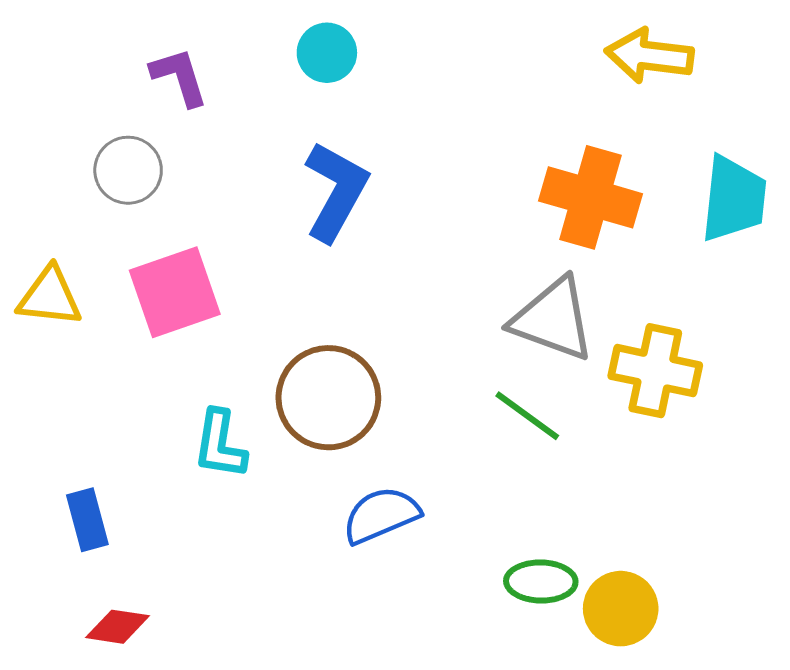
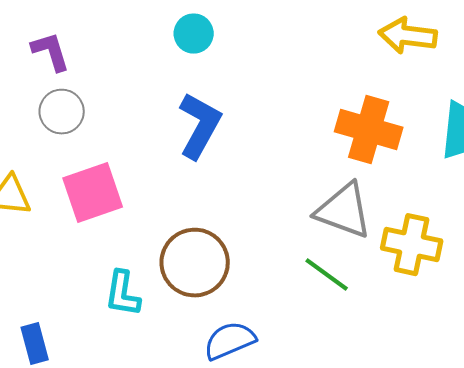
purple L-shape: (179, 77) -> (51, 52), moved

